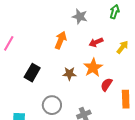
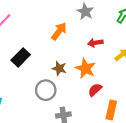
orange star: (93, 68) -> (85, 68), turned -30
gray circle: (52, 105) -> (46, 90), moved

